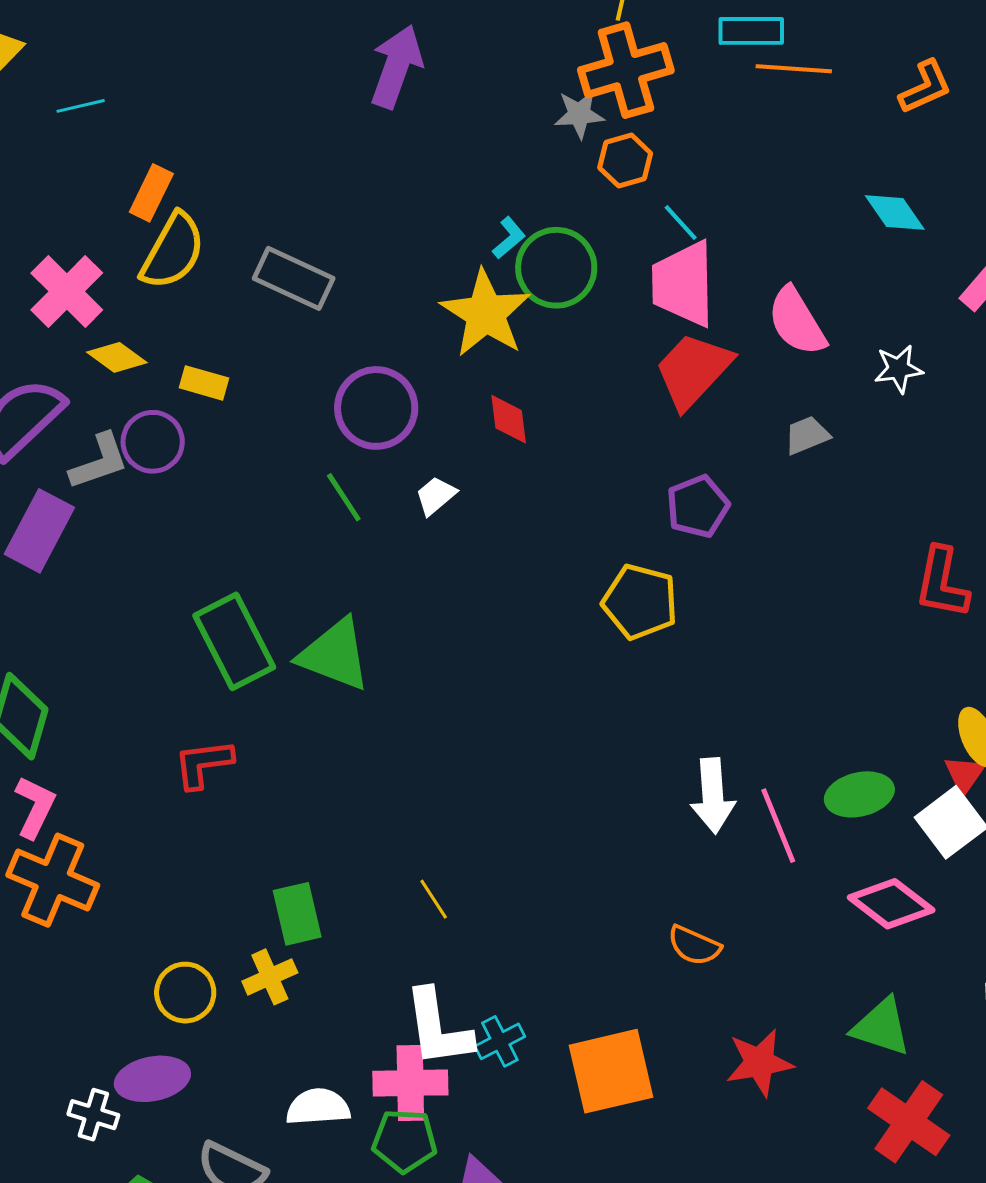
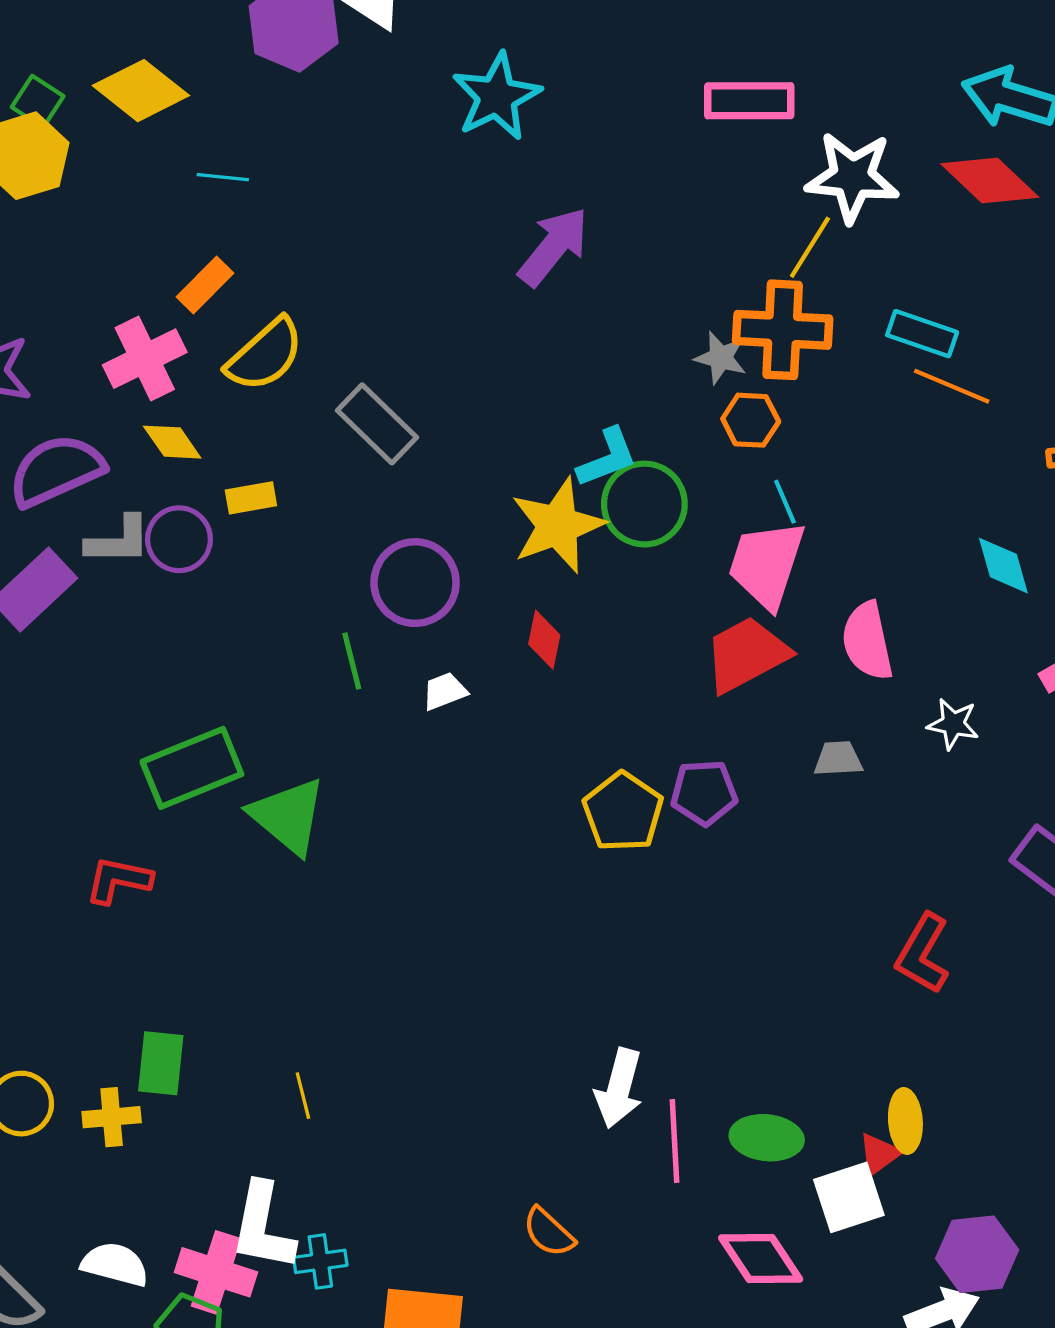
orange rectangle: (151, 193) -> (205, 285), moved
cyan L-shape: (509, 238) -> (607, 458), size x1.5
yellow rectangle: (204, 383) -> (251, 498), turned -45
yellow pentagon: (640, 602) -> (623, 812), moved
green rectangle: (234, 641) -> (192, 768), turned 76

